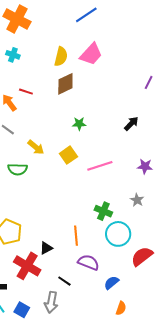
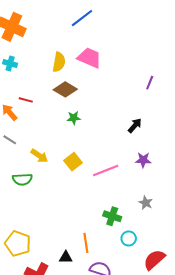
pink trapezoid: (91, 54) -> (89, 58), turned -105
brown diamond: (65, 84) -> (65, 89), turned 60
green star: (79, 124) -> (74, 118), moved
purple star: (145, 166) -> (143, 160), moved
cyan circle: (118, 234) -> (129, 238), size x0.6
black triangle: (46, 248) -> (66, 257), moved, turned 32

